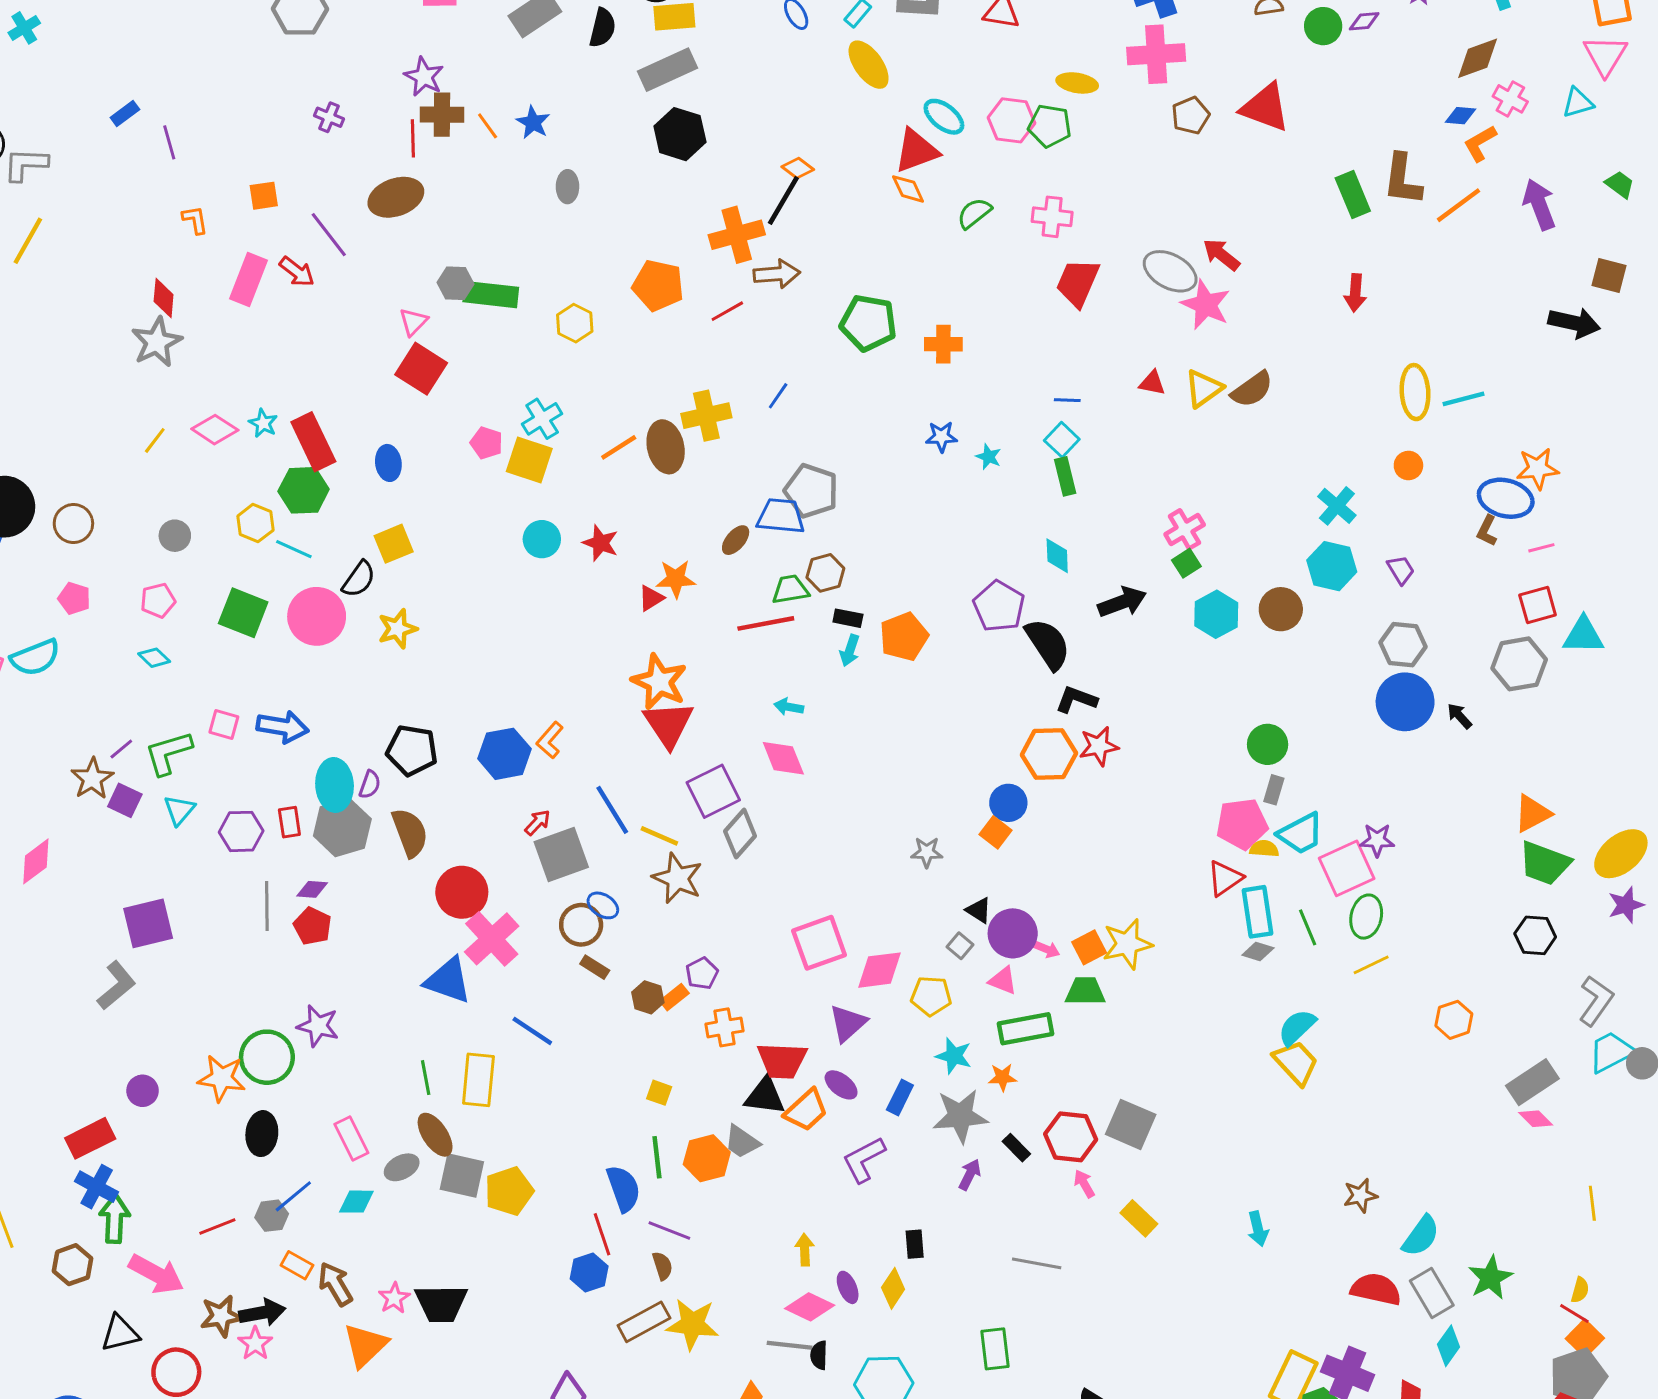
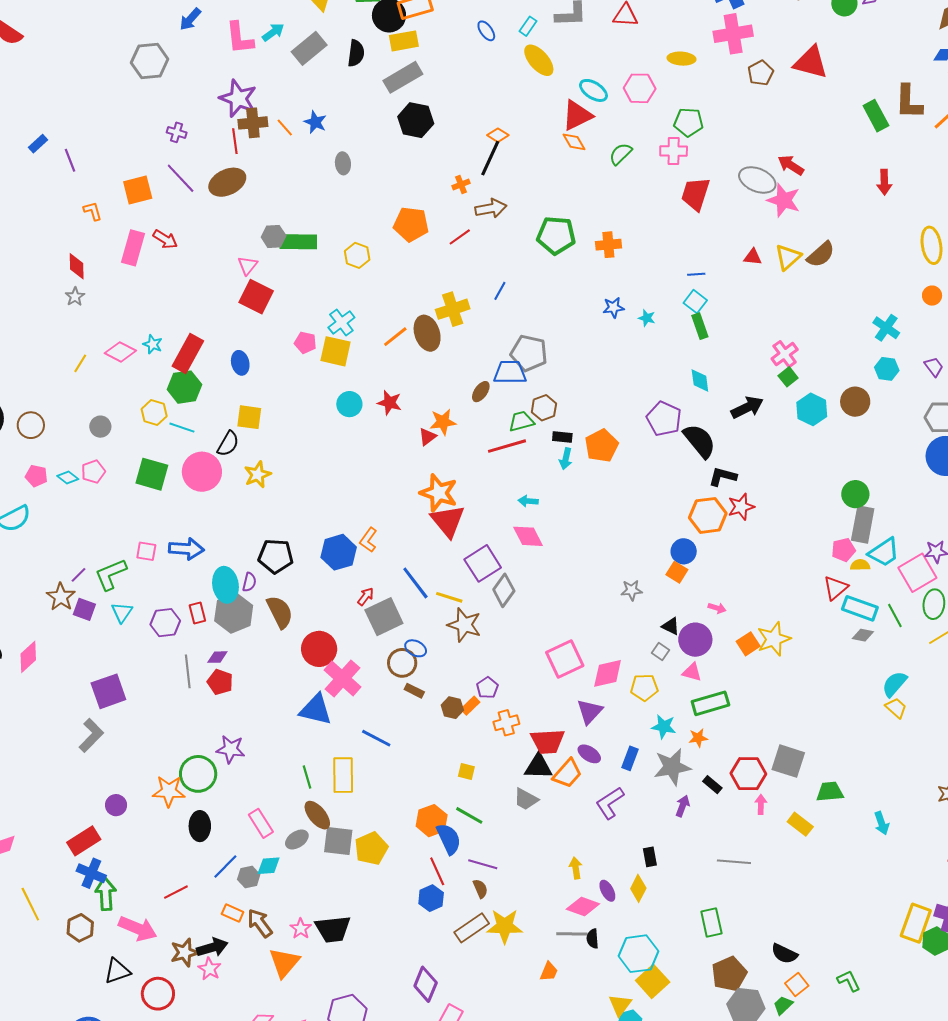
purple star: (424, 77) -> (238, 98), size x1.4
green pentagon: (1050, 126) -> (689, 122), moved
orange square: (264, 196) -> (138, 190), size x1.4
purple line: (329, 235) -> (181, 178), moved
orange cross: (737, 235) -> (461, 185), size x0.5
gray star: (157, 342) -> (75, 297), size x0.6
red rectangle: (313, 442) -> (188, 354), turned 60
yellow square: (394, 544) -> (249, 417), turned 36
cyan hexagon: (1332, 566) -> (887, 369), size x0.7
cyan diamond: (154, 658) -> (68, 477), moved
gray rectangle: (1274, 790) -> (863, 524), size x1.8
pink pentagon: (1242, 824) -> (843, 550), size x0.7
cyan rectangle: (1258, 912) -> (860, 608), turned -56
pink arrow: (1047, 949) -> (717, 608), moved
green trapezoid: (1085, 991) -> (830, 792), moved
yellow trapezoid: (1296, 1063) -> (896, 708), size x0.7
green line: (657, 1157) -> (469, 815), turned -48
orange hexagon: (707, 1158) -> (432, 821), moved
pink arrow: (1084, 1184) -> (761, 804), turned 36
gray hexagon: (272, 1216) -> (249, 877), moved

